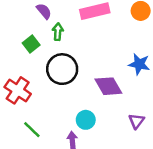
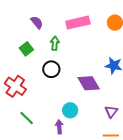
green arrow: (58, 32) -> (55, 43), moved
black circle: (62, 69) -> (51, 69), size x0.7

